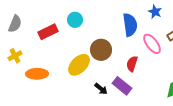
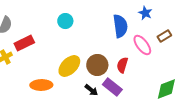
red rectangle: (48, 32) -> (24, 43), moved
brown circle: (101, 50) -> (97, 65), moved
orange ellipse: (37, 74) -> (41, 85), moved

